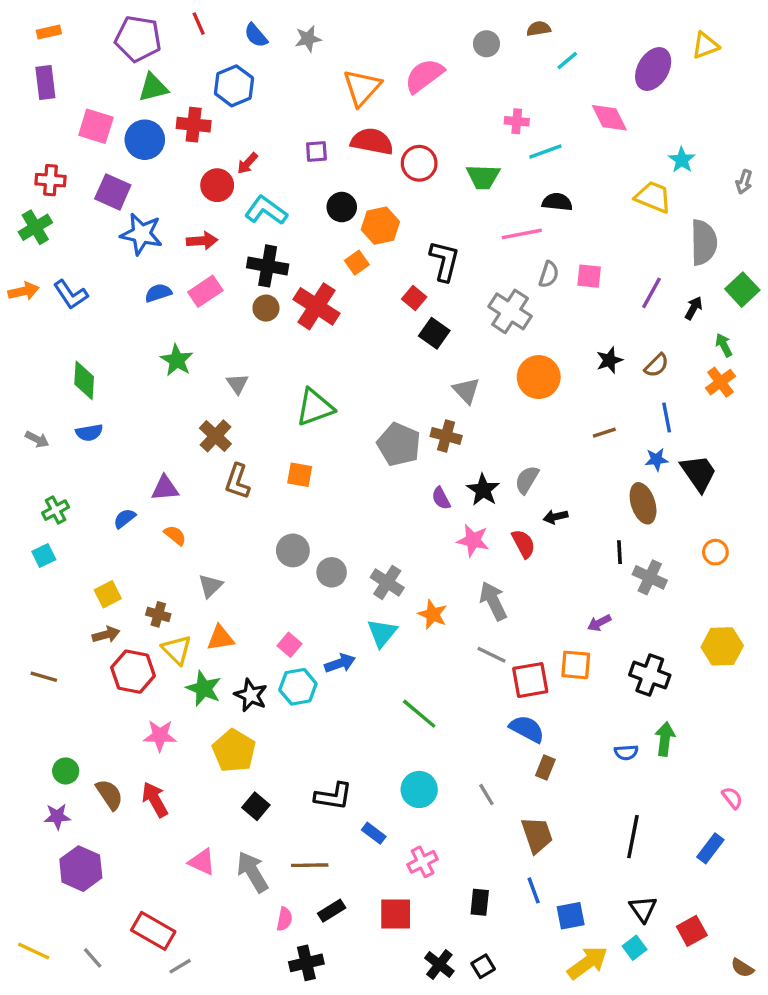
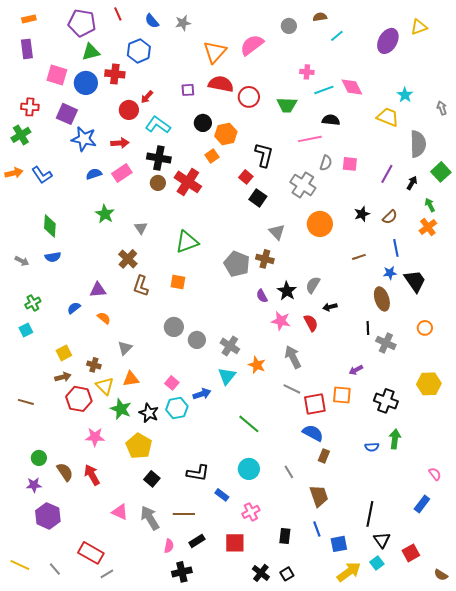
pink diamond: (609, 118) -> (352, 87), moved
gray arrow: (744, 182) -> (442, 108), turned 144
black line: (633, 837) -> (370, 514), moved

